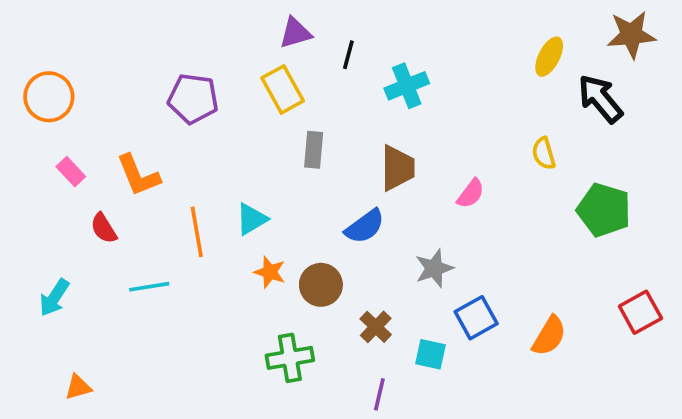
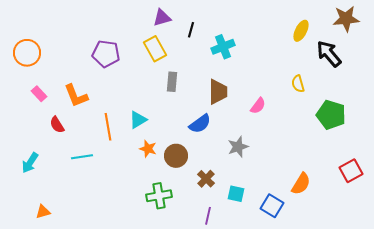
blue square: (476, 318) -> (272, 206), moved, turned -30

